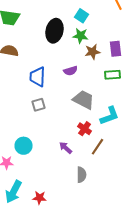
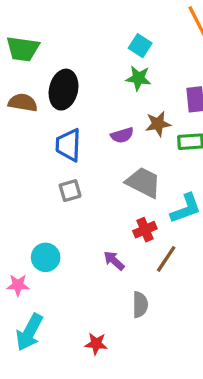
black ellipse: (54, 31) -> (64, 90), moved
brown star: (92, 52) -> (158, 124), moved
red cross: (84, 129) -> (145, 230), turned 32
red star: (40, 198) -> (96, 344), moved

